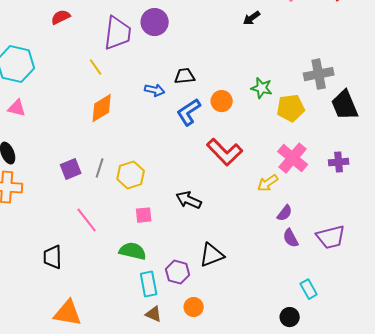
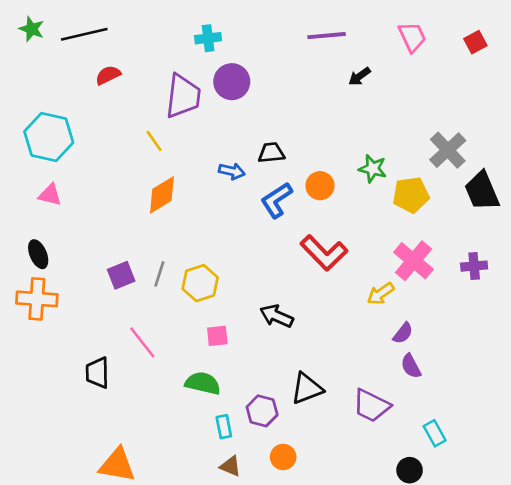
gray cross: (319, 74) -> (448, 150), turned -32
purple trapezoid: (331, 237) -> (371, 406), moved, turned 40
black trapezoid: (53, 257) -> (97, 373), moved
cyan rectangle: (149, 284) -> (224, 427), size x0.7

